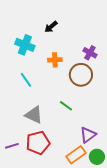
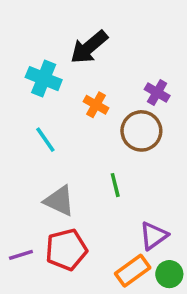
black arrow: (51, 27) -> (89, 47), size x1.6
orange cross: (55, 60) -> (96, 105), turned 32
green line: (66, 106) -> (115, 185), turned 40

